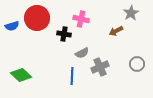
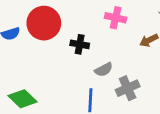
pink cross: (81, 19) -> (116, 18), moved

